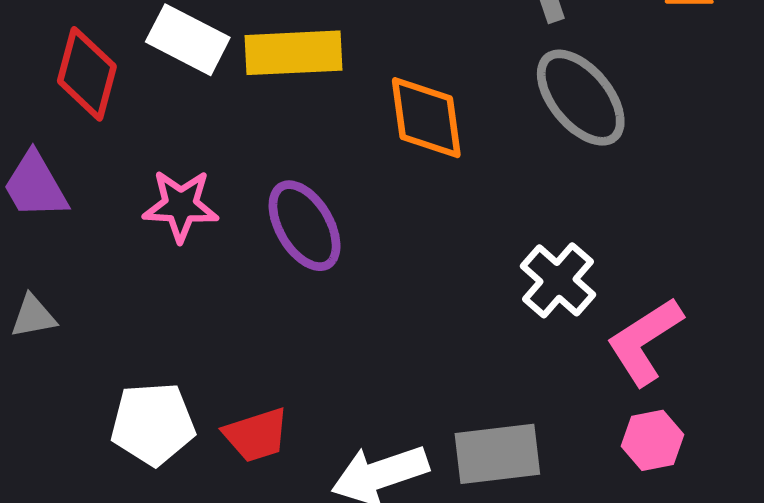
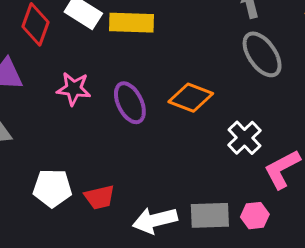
orange diamond: (426, 118) -> (191, 98), moved, turned -66
pink hexagon: (653, 440) -> (255, 216), moved

